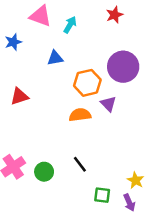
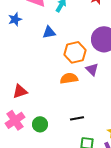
red triangle: (19, 96) -> (20, 91), moved
black line: (80, 164) -> (77, 118), moved, turned -64

